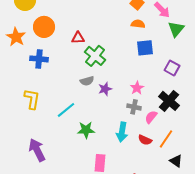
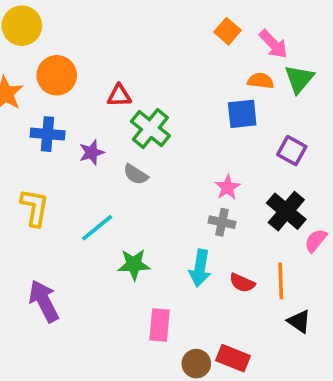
orange semicircle: (138, 24) -> (261, 81), moved
gray semicircle: (87, 81) -> (136, 174), turned 48
purple star: (105, 89) -> (92, 152), moved
pink semicircle: (151, 117) -> (316, 241), moved
orange line: (166, 139) -> (281, 281), turned -36

